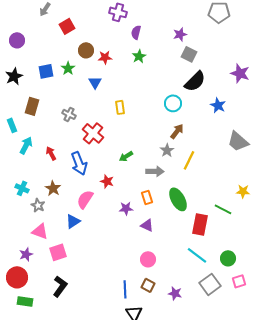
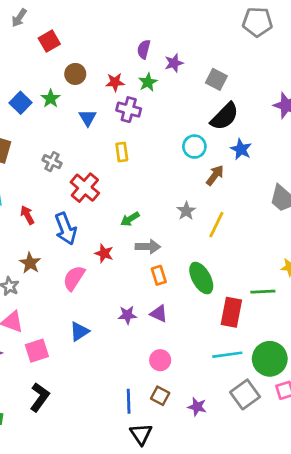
purple cross: (118, 12) -> (129, 110), moved
purple star: (180, 34) -> (174, 63), moved
red star: (105, 57) -> (115, 82), moved
blue square: (46, 71) -> (20, 103), turned -35
blue star: (218, 105) -> (241, 149), moved
brown arrow: (177, 131) -> (215, 175), moved
gray arrow: (155, 171) -> (148, 247), moved
purple star: (126, 208) -> (127, 315), moved
green line: (223, 209) -> (263, 292), turned -30
blue triangle: (73, 221) -> (79, 331), moved
cyan line: (197, 255) -> (227, 355), turned -45
green circle: (228, 258) -> (270, 359), size x1.6

